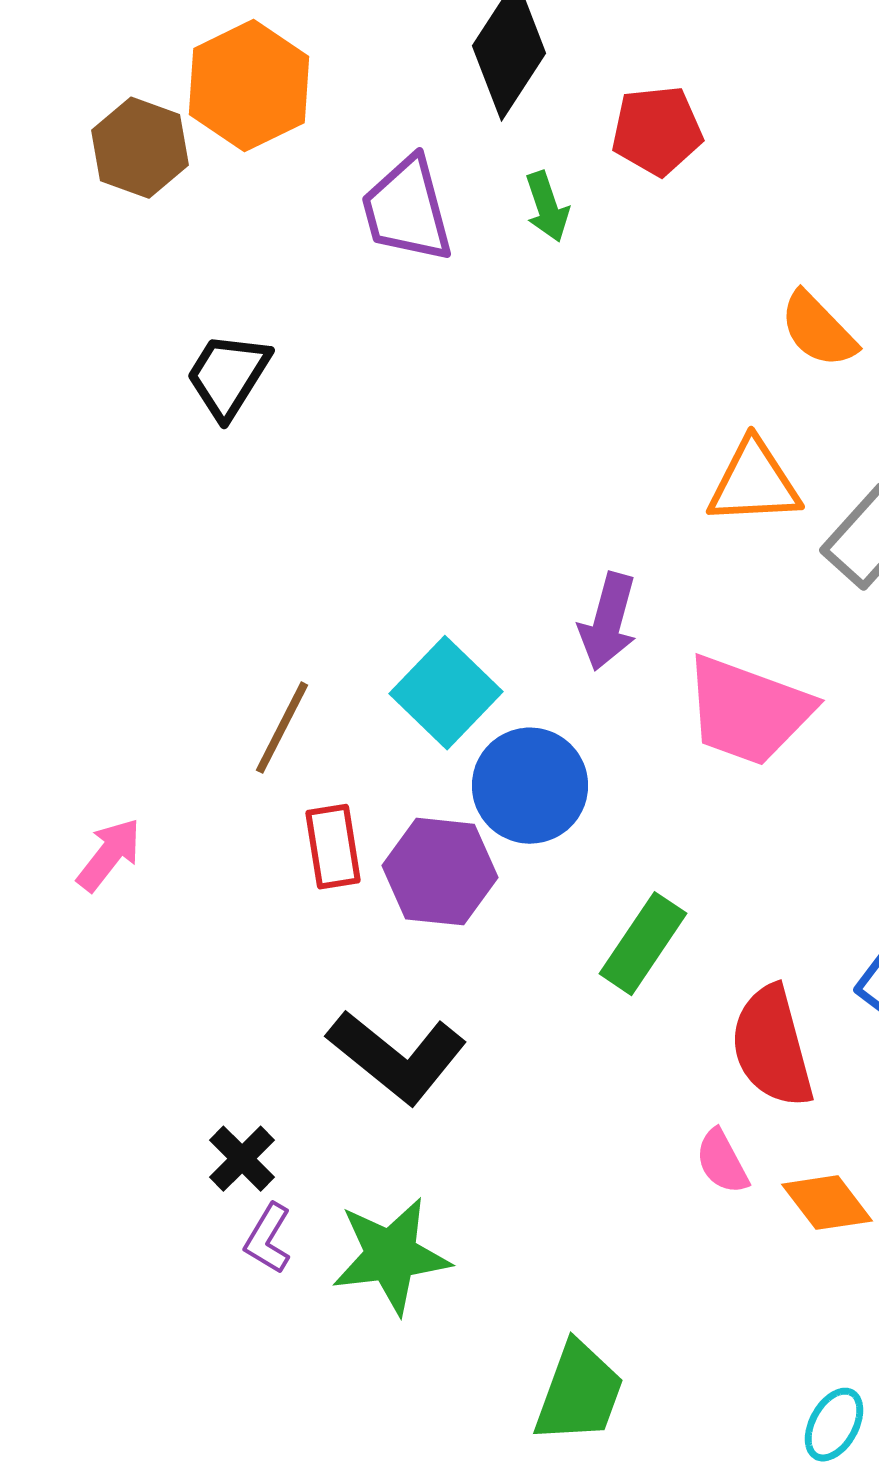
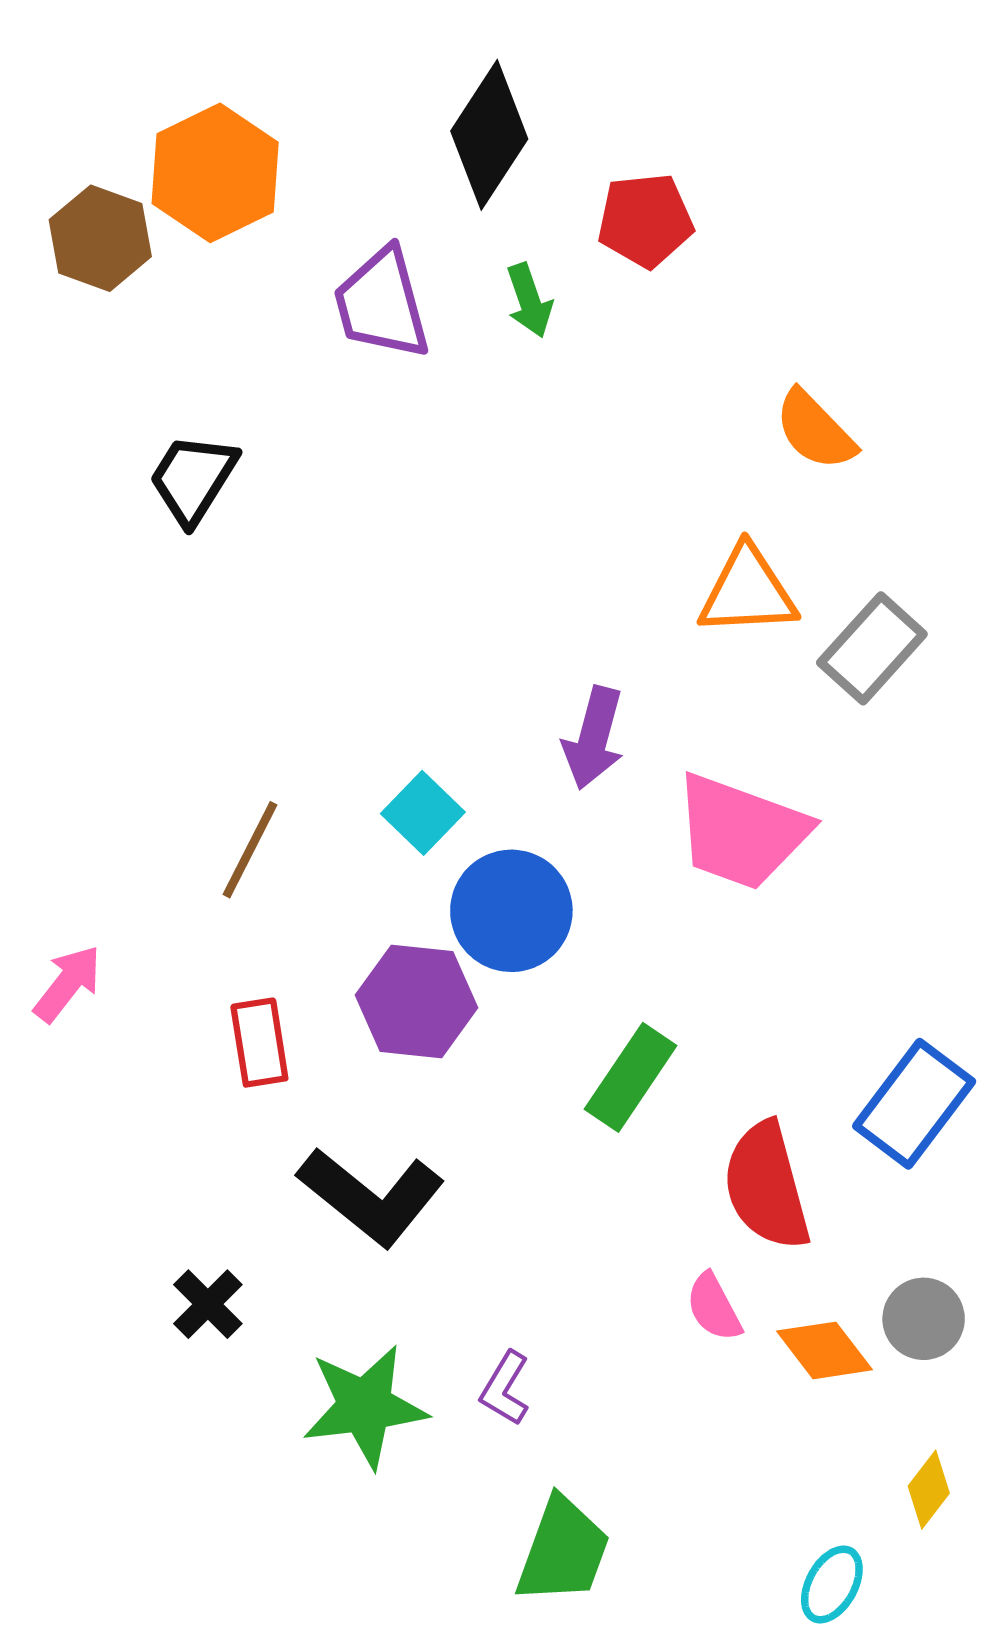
cyan square: (446, 693) -> (423, 813), size x0.7
red rectangle: (333, 847) -> (259, 1043), moved
purple L-shape: (268, 1239) -> (505, 1388), moved

